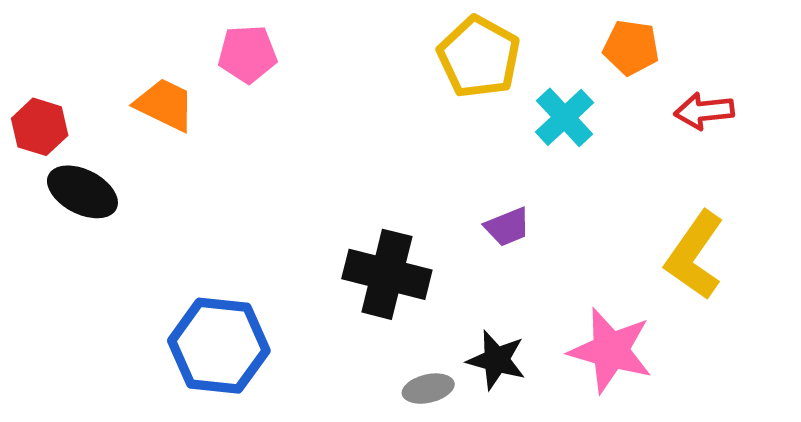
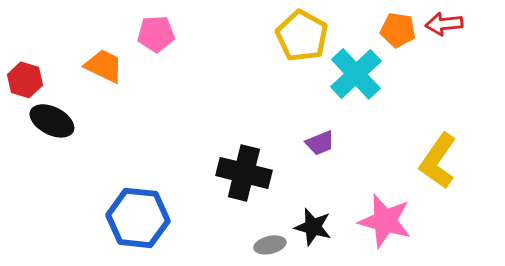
red arrow: (704, 111) -> (444, 24), moved
cyan cross: (565, 117) -> (356, 74), size x1.4

